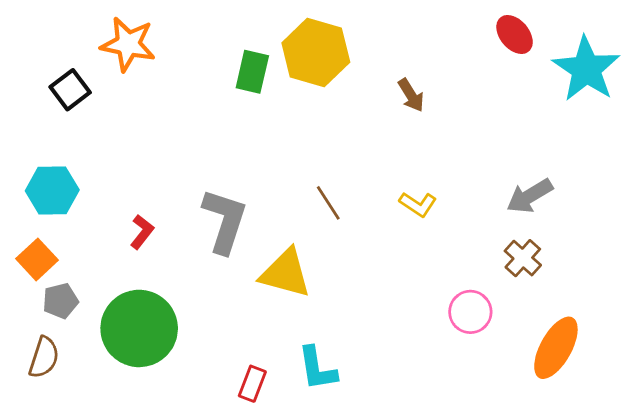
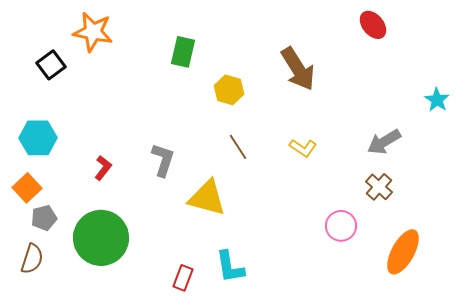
yellow hexagon: (316, 52) -> (229, 90), moved, size x0.6
cyan star: (586, 69) -> (437, 100), moved, size x0.5
brown arrow: (411, 95) -> (298, 69), size x1.8
gray L-shape: (225, 221) -> (163, 160), size x0.7

